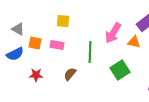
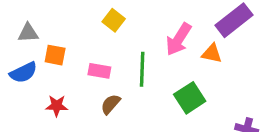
yellow square: (63, 21) -> (114, 20), moved, turned 32
gray triangle: (18, 29) -> (28, 33), turned -32
pink rectangle: (57, 45) -> (99, 71), moved

